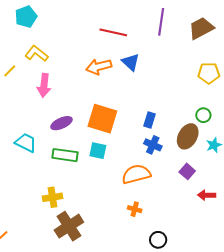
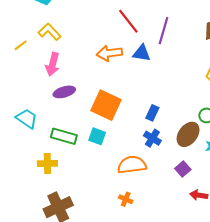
purple line: (161, 22) -> (163, 31), moved
red line: (113, 32) -> (128, 21), turned 32
blue triangle: (131, 62) -> (142, 53), turned -42
purple ellipse: (61, 123) -> (64, 92), moved
yellow cross: (53, 197) -> (47, 163), moved

